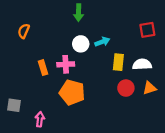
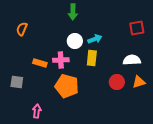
yellow rectangle: (118, 62) -> (92, 58), moved
orange rectangle: (43, 68) -> (40, 63), turned -56
gray square: (14, 105) -> (17, 82), moved

